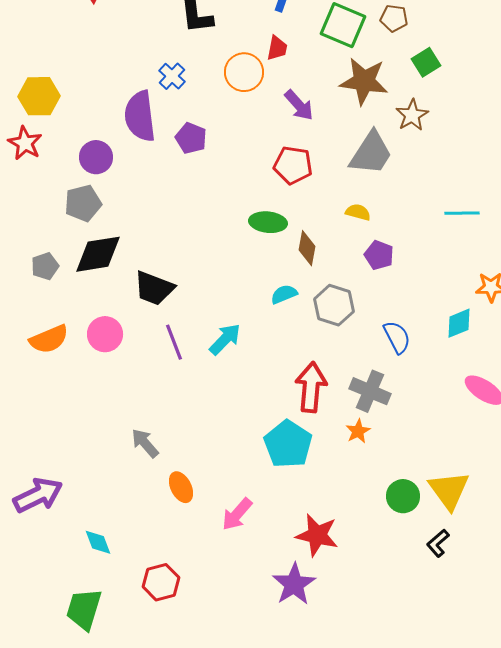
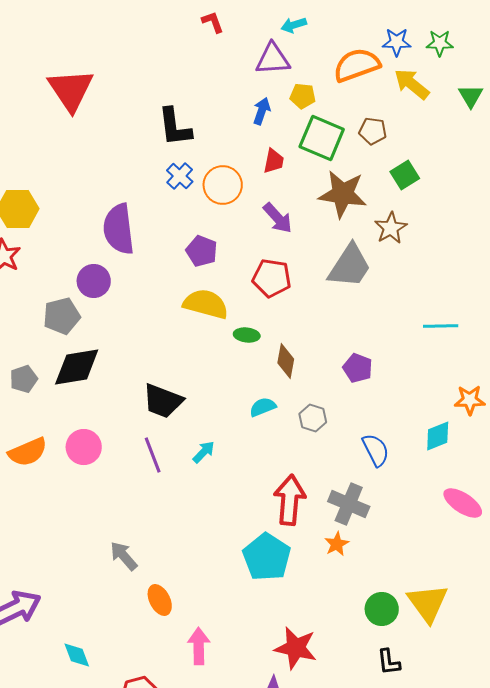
red trapezoid: (277, 48) -> (274, 161), moved
blue cross: (172, 76) -> (180, 176), moved
purple pentagon: (191, 138) -> (202, 251), moved
purple circle: (96, 157) -> (94, 281), moved
yellow semicircle: (358, 212) -> (206, 304), moved, size x1.8
green ellipse: (268, 222) -> (247, 335), size x0.7
black trapezoid: (154, 288) -> (163, 401), moved
gray hexagon: (334, 305) -> (313, 418), size x0.7
cyan arrow: (225, 339) -> (204, 452), size x0.7
pink arrow: (237, 514) -> (199, 646), moved, turned 138
black L-shape: (438, 543) -> (389, 662), moved, turned -56

